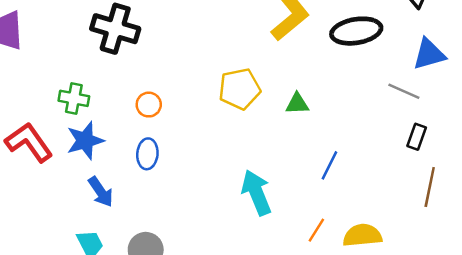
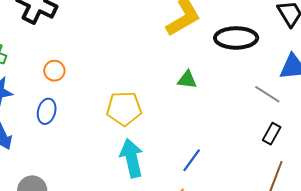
yellow pentagon: (239, 89) -> (124, 109), moved
green triangle: (297, 104) -> (187, 80), moved
blue line: (329, 165) -> (192, 160), moved

